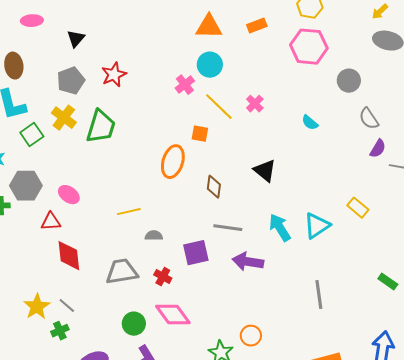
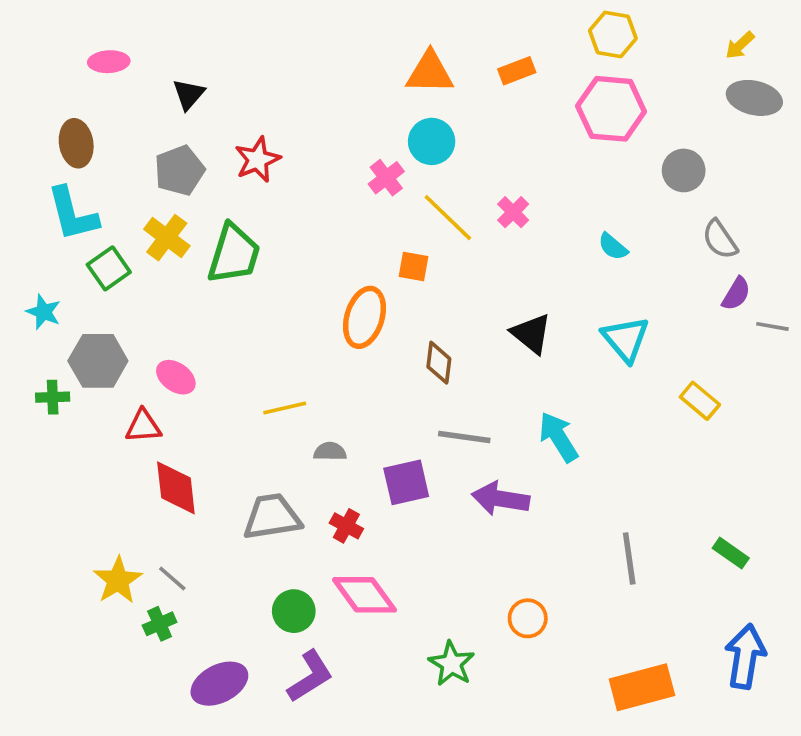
cyan triangle: (317, 226) -> (626, 339), moved, turned -36
green rectangle: (388, 282) -> (731, 553), moved
orange circle: (251, 336) -> (528, 618), moved

